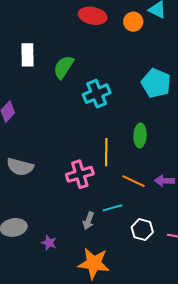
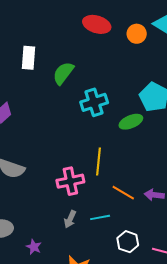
green ellipse: (140, 135) -> (131, 122), moved, turned 60
gray arrow: (88, 221) -> (70, 219), moved

